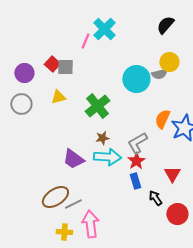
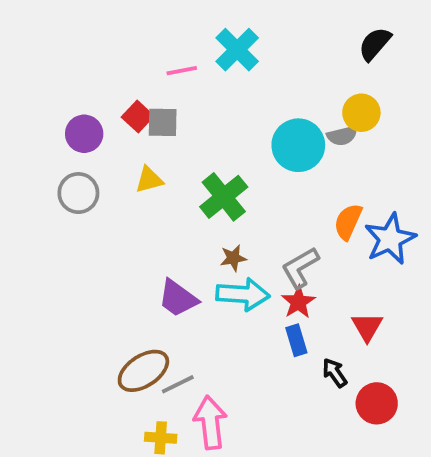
black semicircle: (165, 25) -> (375, 44), moved
pink line: (85, 41) -> (182, 71), moved, turned 56

